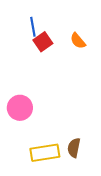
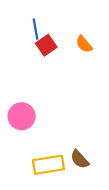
brown semicircle: (74, 148) -> (80, 159), turned -54

